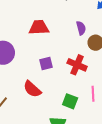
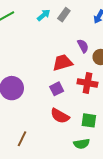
red trapezoid: (39, 27) -> (63, 63), moved
red semicircle: (32, 89) -> (60, 116), moved

